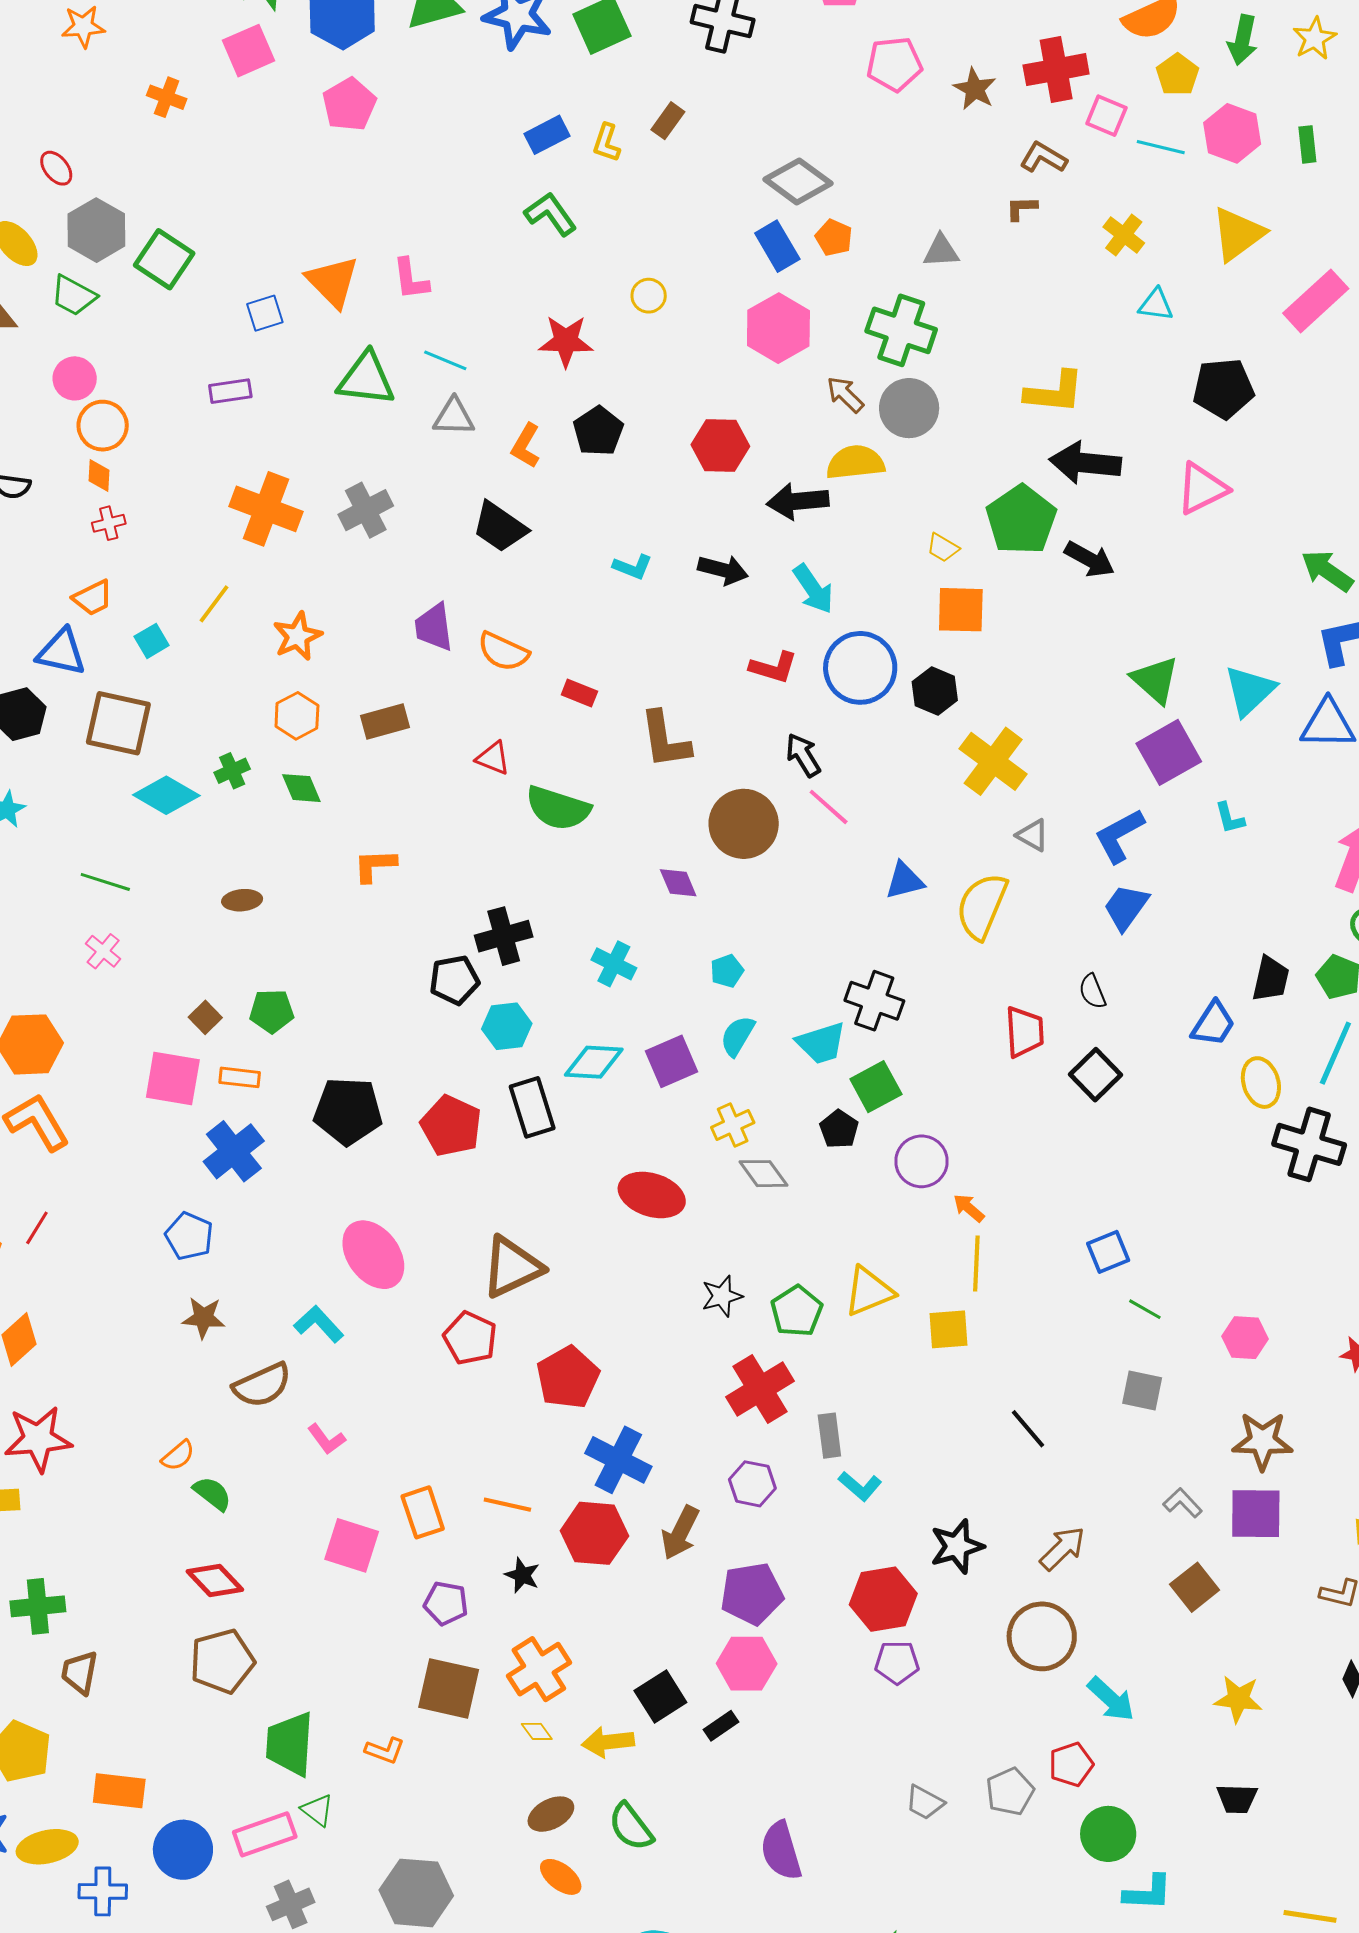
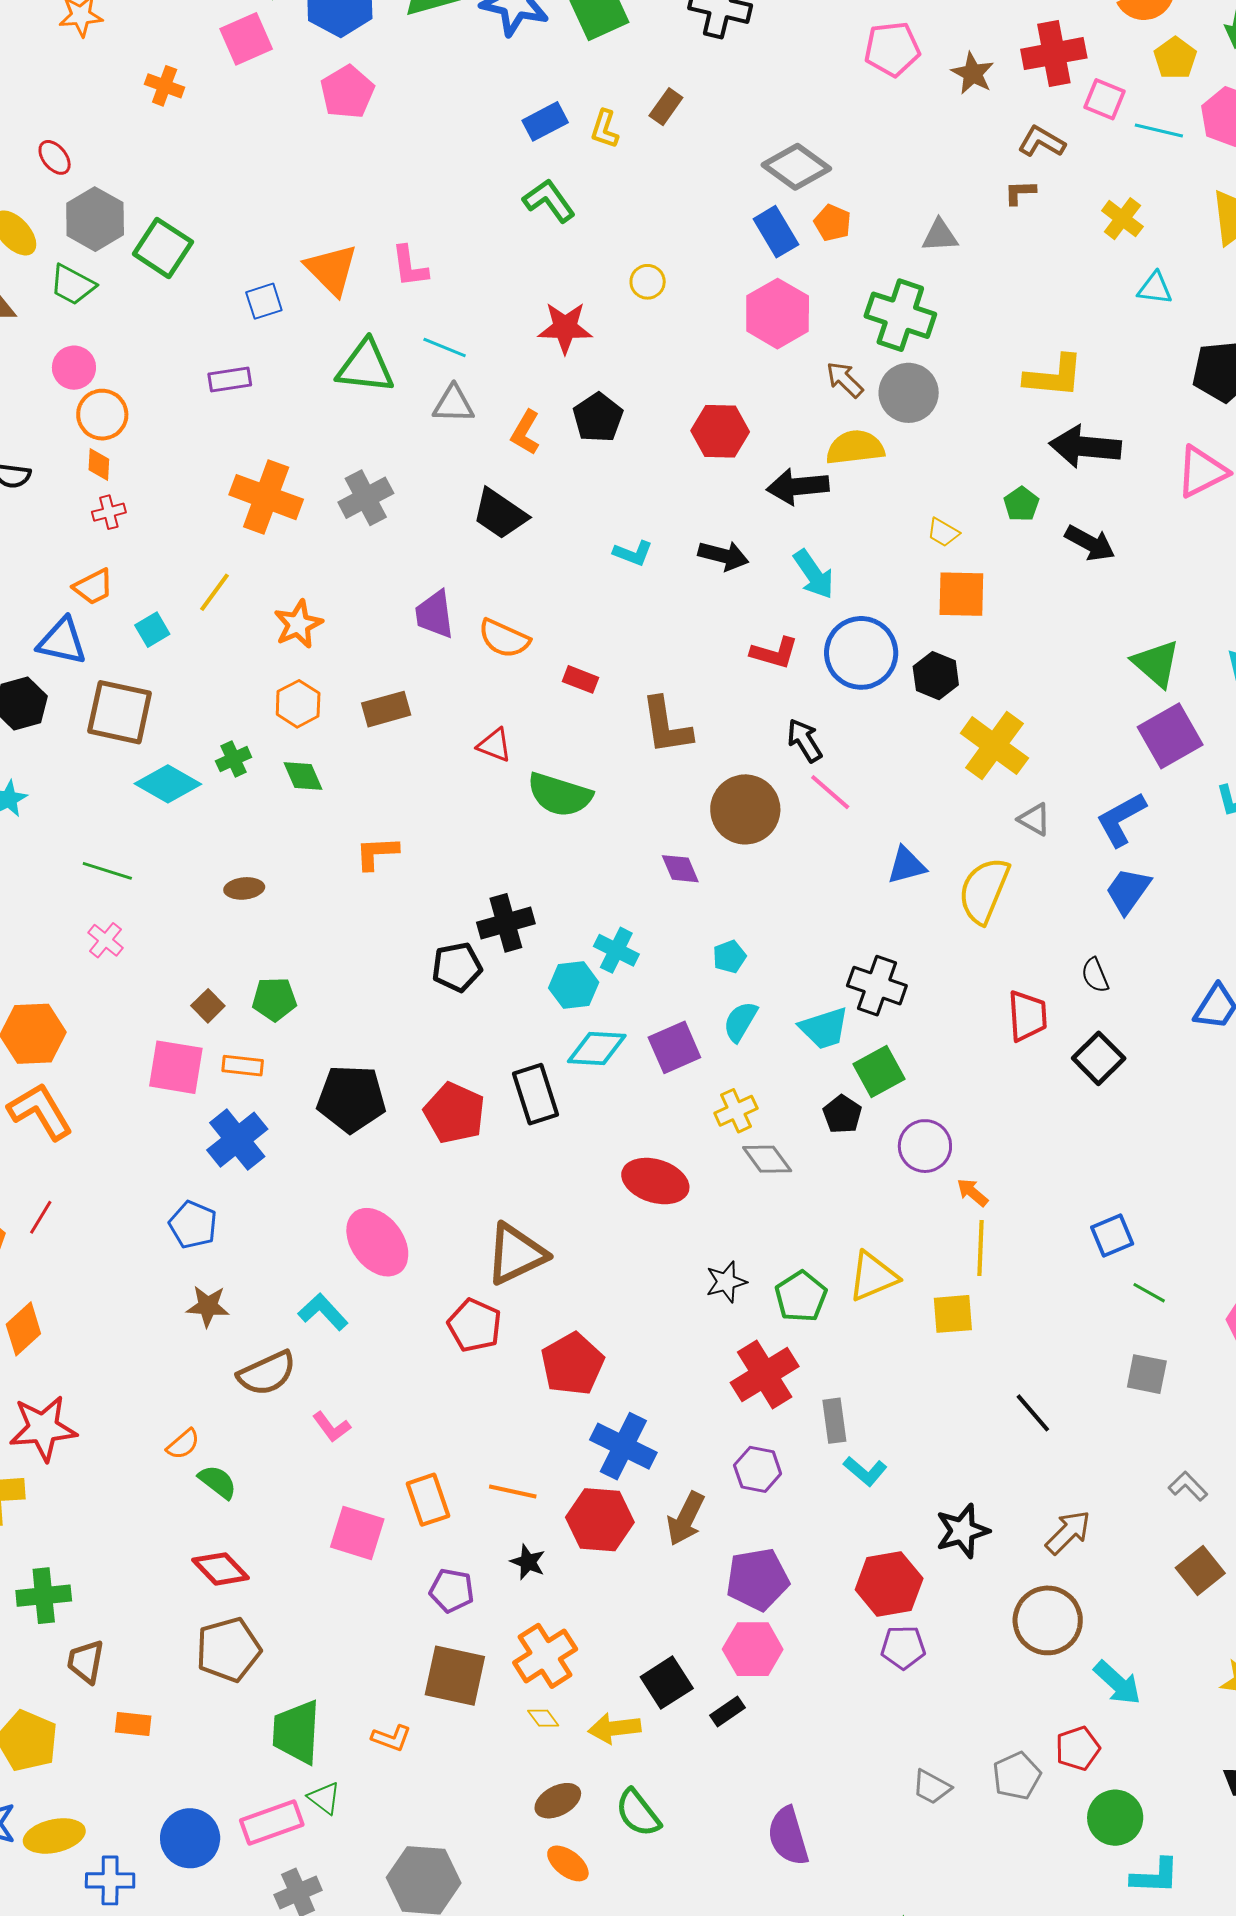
green pentagon: (1021, 520) -> (1021, 504), size x0.5
cyan hexagon: (507, 1026) -> (574, 985), moved
orange rectangle: (119, 1791) -> (133, 1724), moved, size x0.7

